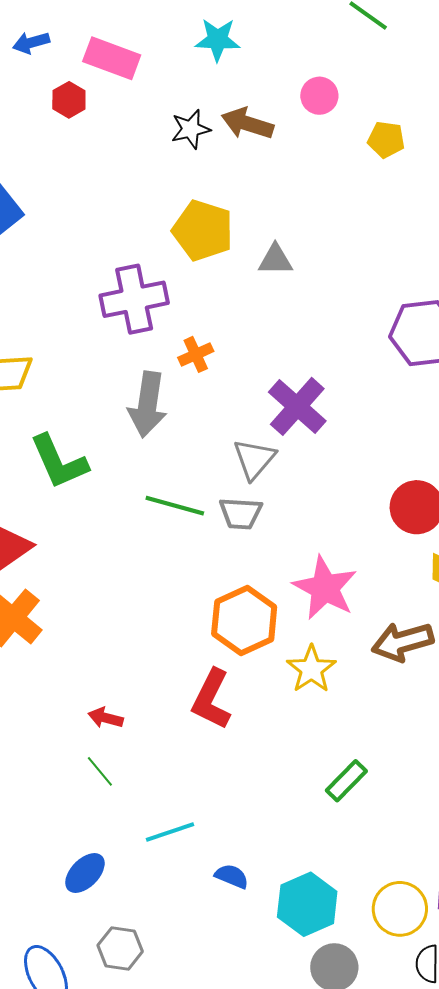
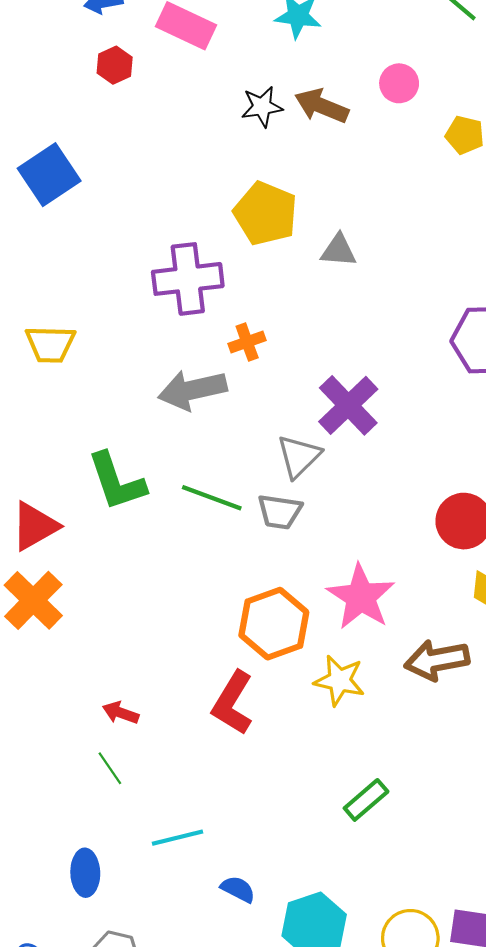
red hexagon: (69, 100) -> (115, 65), moved
gray arrow: (148, 404) -> (192, 390), turned 64
green L-shape: (59, 462) -> (117, 482), moved
yellow star: (311, 669) -> (339, 680), turned -30
blue ellipse: (85, 873) -> (85, 873), turned -51

